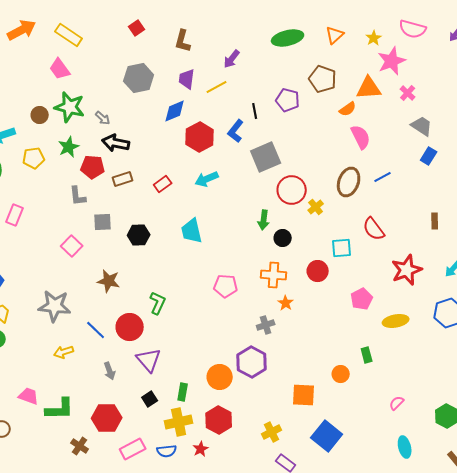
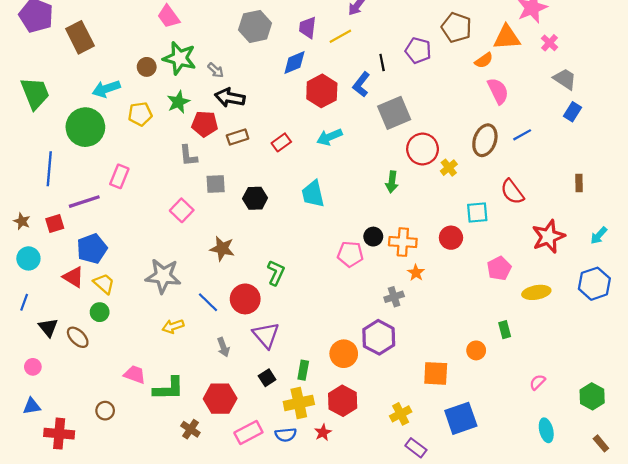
black circle: (283, 238) -> (373, 237), moved
blue square: (327, 436) -> (461, 418), turned 32

